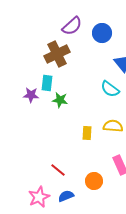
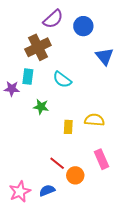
cyan semicircle: (110, 89) -> (62, 80), moved
green star: (60, 100) -> (41, 107), moved
red line: (58, 170) -> (57, 163), moved

